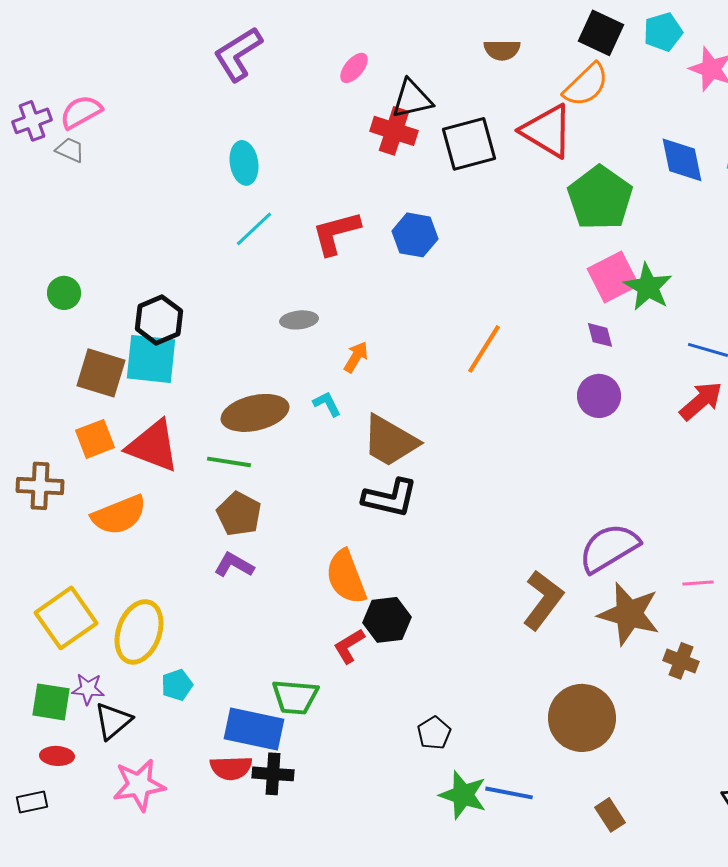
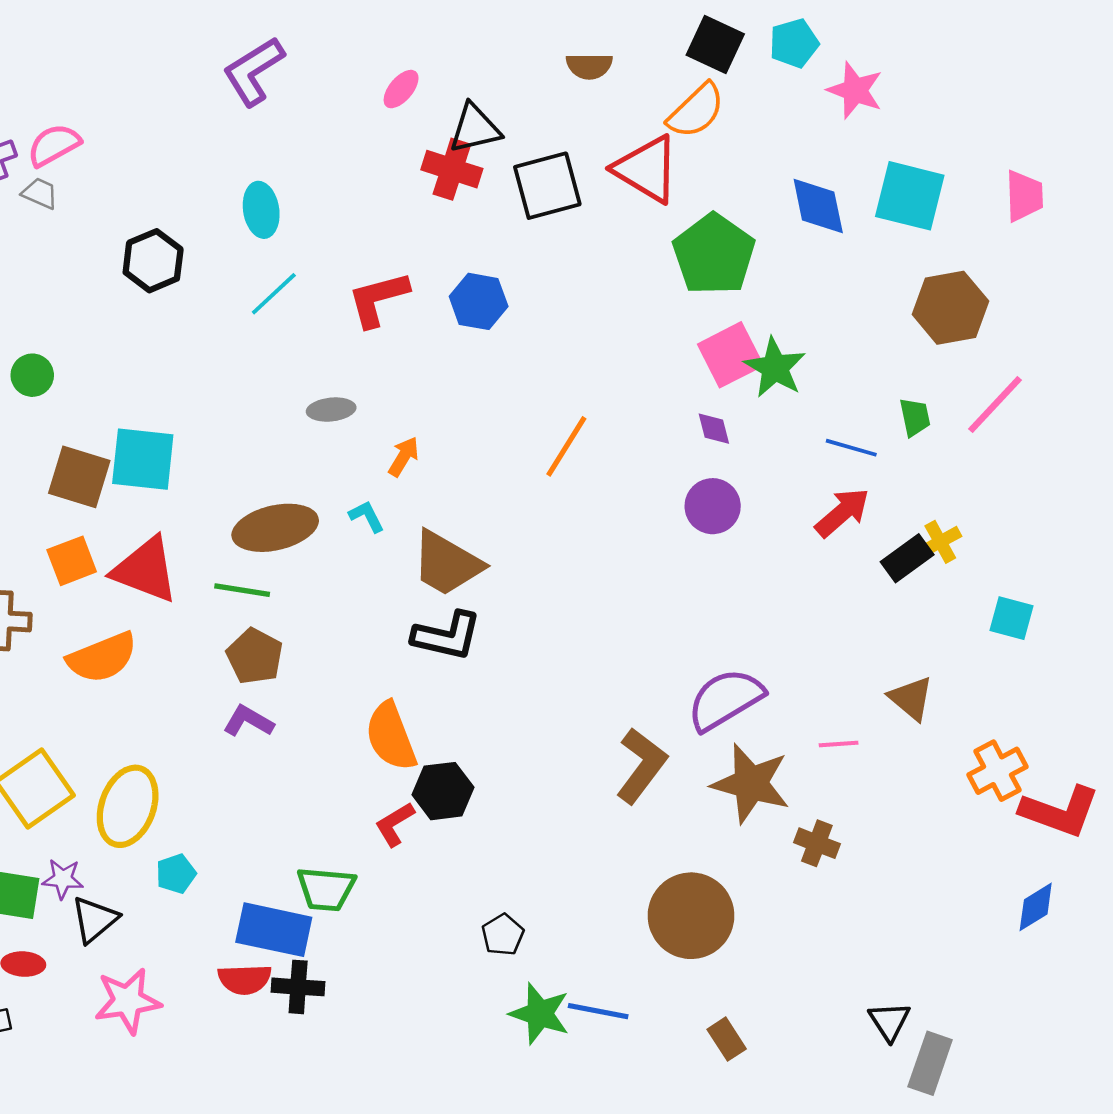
black hexagon: (159, 320) -> (153, 261), moved

